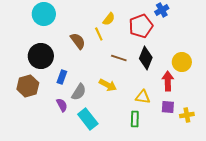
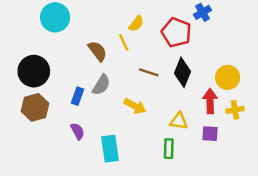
red pentagon: (141, 26) -> (176, 32), turned -30
black circle: (41, 56) -> (34, 71), moved
gray semicircle: (79, 92) -> (101, 85), moved
yellow cross: (187, 115) -> (235, 110), moved
cyan rectangle: (88, 119) -> (110, 149), turned 30

